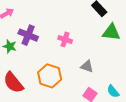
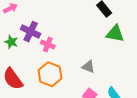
pink cross: (65, 39) -> (48, 44), moved

